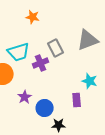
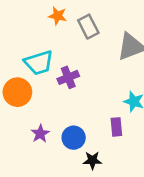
gray rectangle: (56, 48) -> (88, 27), moved
purple star: (25, 97) -> (40, 134), moved

